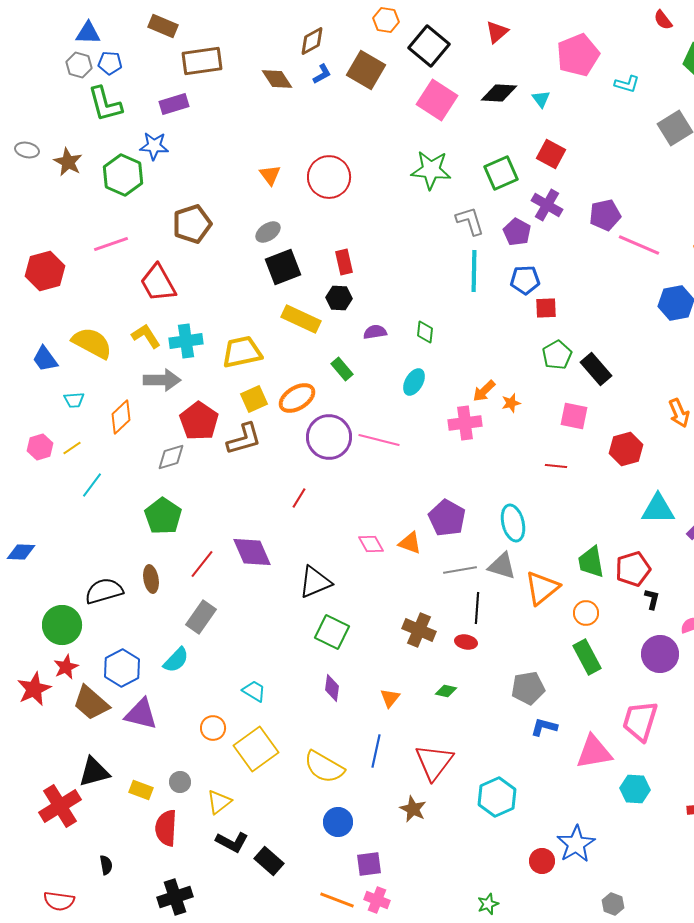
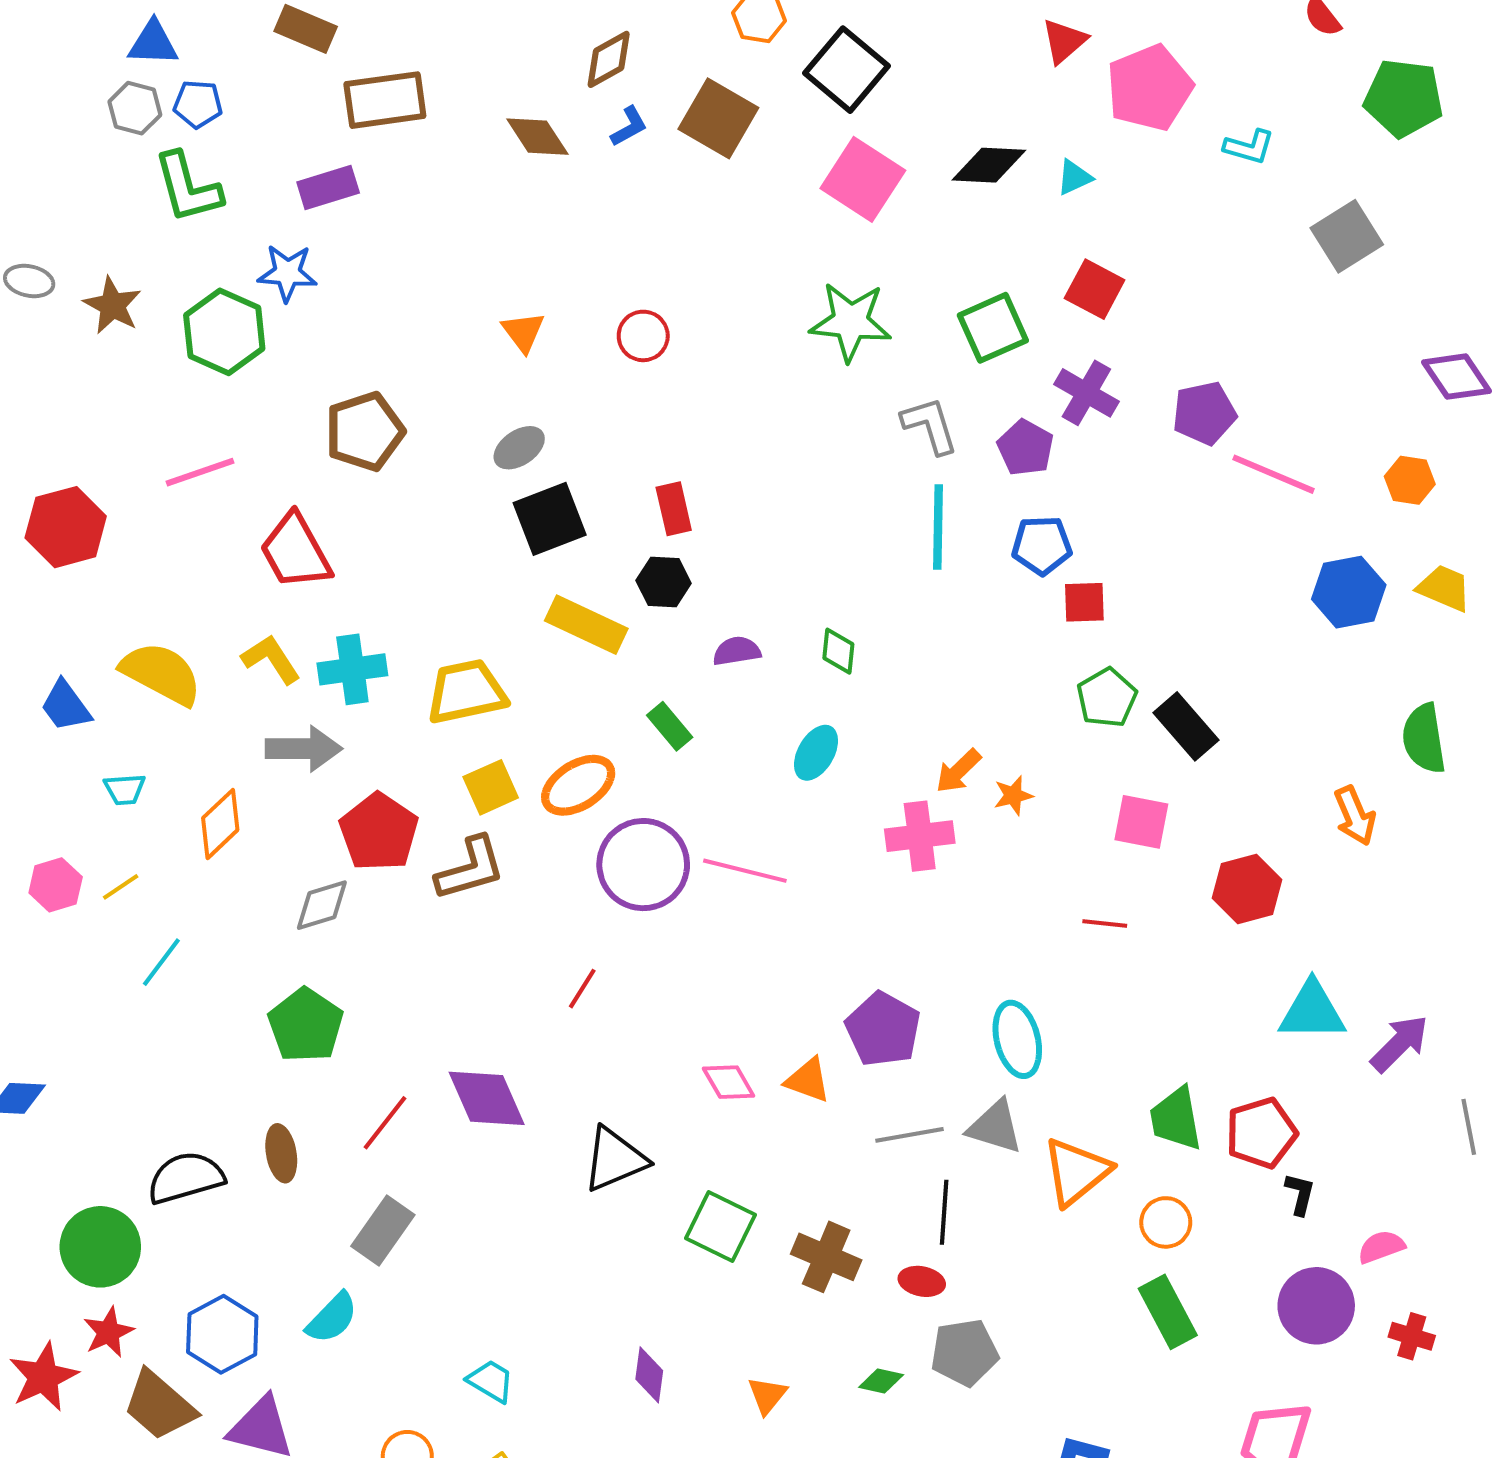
red triangle: (497, 32) -> (1064, 41), moved
cyan triangle: (541, 99) -> (1074, 177), turned 42
red circle: (329, 177) -> (643, 336), size x0.6
green square: (332, 632) -> (720, 1226), moved
gray pentagon: (528, 688) -> (964, 1353), moved

